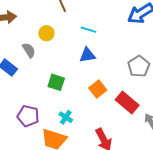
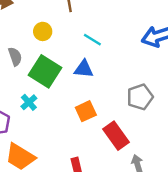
gray semicircle: (29, 50) -> (15, 57), moved
green square: (56, 82) -> (45, 71), moved, size x1.5
cyan cross: (66, 117) -> (29, 102), moved

